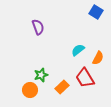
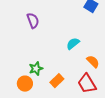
orange semicircle: (98, 58) -> (93, 62), moved, turned -72
red trapezoid: (85, 78) -> (87, 84), moved

